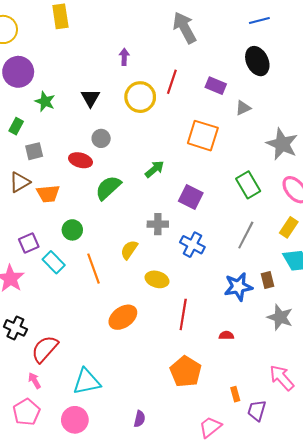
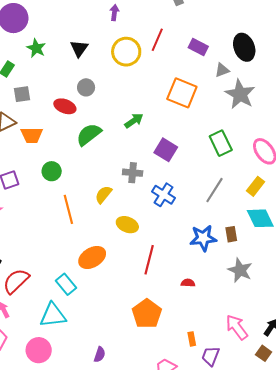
black ellipse: (257, 61) -> (244, 47), moved
gray star: (282, 144) -> (240, 94), moved
cyan rectangle: (54, 262) -> (66, 284), moved

